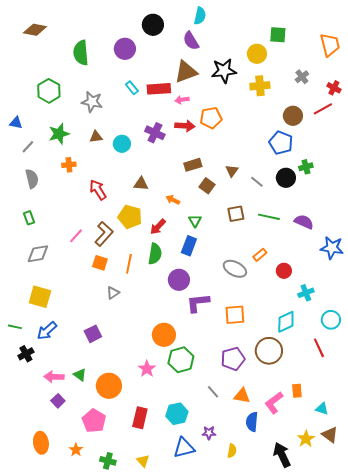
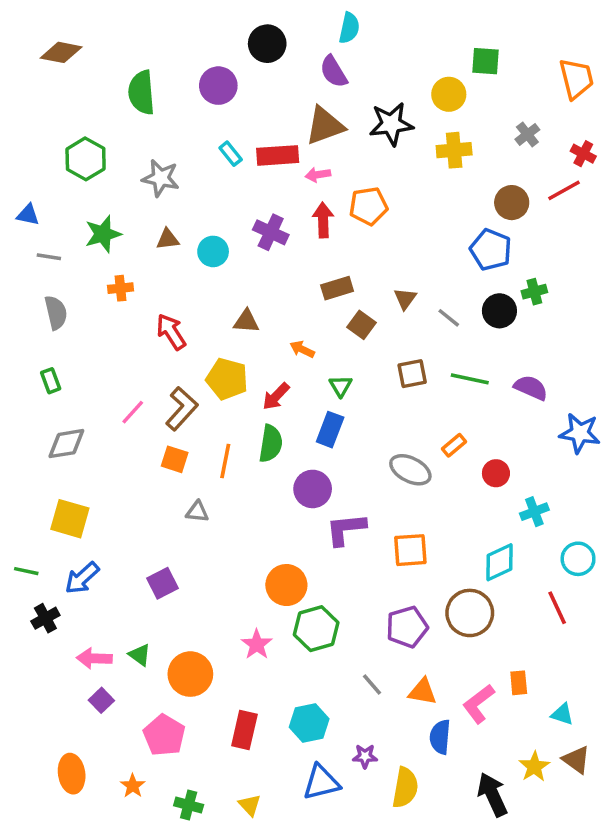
red arrow: (185, 126) -> (323, 220), turned -96
gray line: (28, 147) -> (49, 257), turned 56
gray triangle: (113, 293) -> (197, 512), turned 40
yellow semicircle: (232, 451) -> (405, 788), size x1.6

